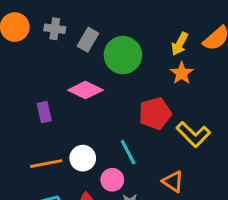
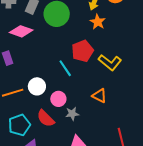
pink diamond: (85, 90) -> (21, 31), moved
cyan line: (128, 152) -> (65, 68), moved

